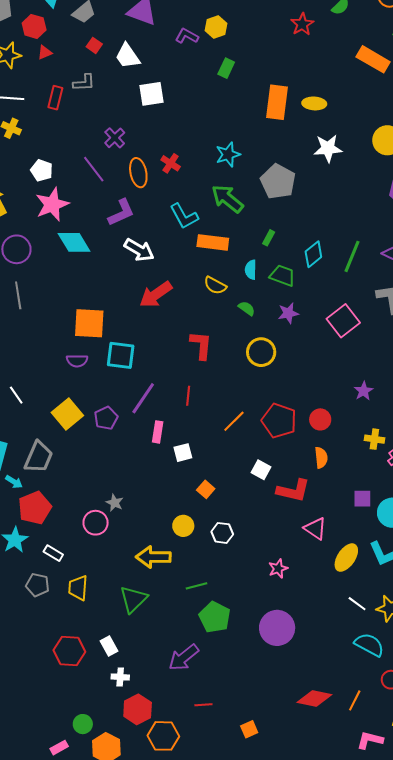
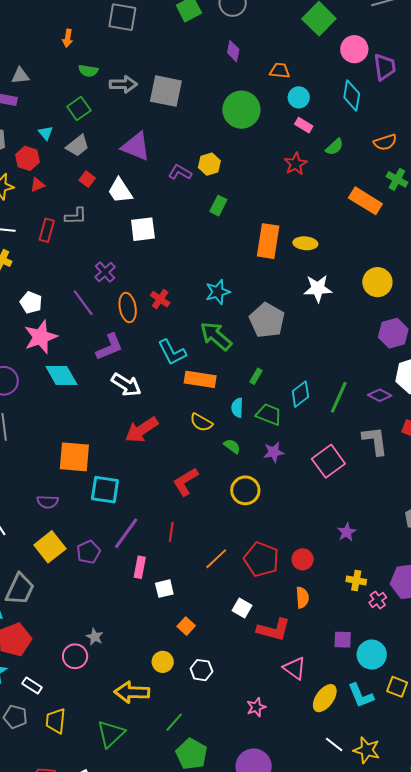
red L-shape: (201, 345) -> (186, 482), turned -128
purple semicircle: (77, 361) -> (48, 502), moved
green line: (196, 586) -> (174, 722), turned -35

